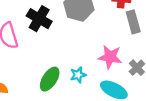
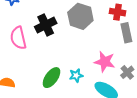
black cross: (39, 19) -> (46, 25), turned 30

